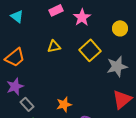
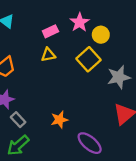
pink rectangle: (56, 10) -> (50, 31), moved
yellow circle: (120, 28) -> (101, 35), moved

